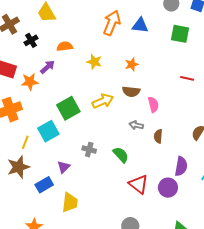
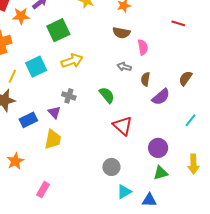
yellow arrow: (103, 101) -> (72, 61), moved
green square: (68, 108) -> (58, 30), moved
gray cross: (89, 150) -> (69, 96), moved
purple semicircle: (181, 166) -> (161, 97), moved, turned 36
purple triangle: (64, 167) -> (54, 112), moved, turned -32
purple circle: (168, 188) -> (158, 148), moved

